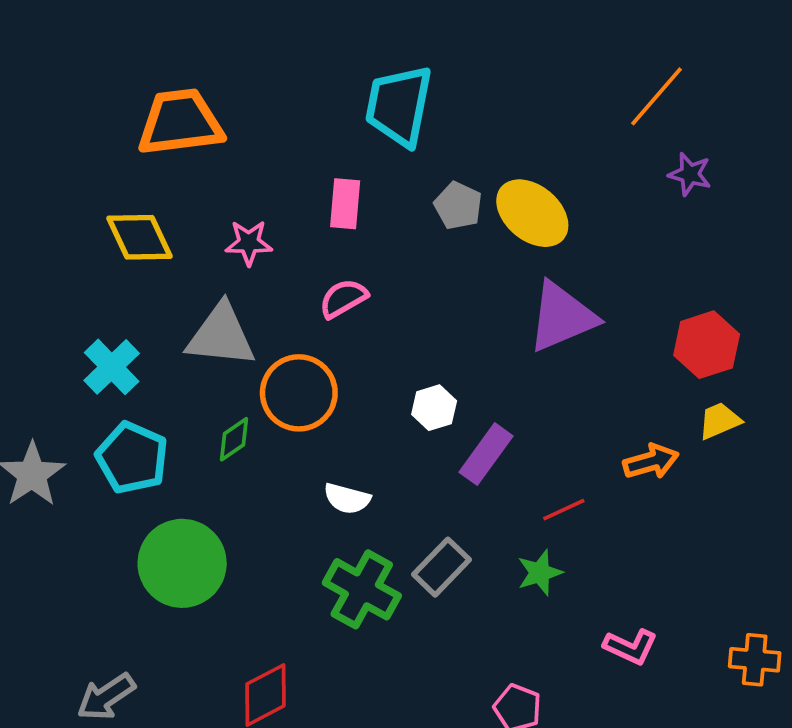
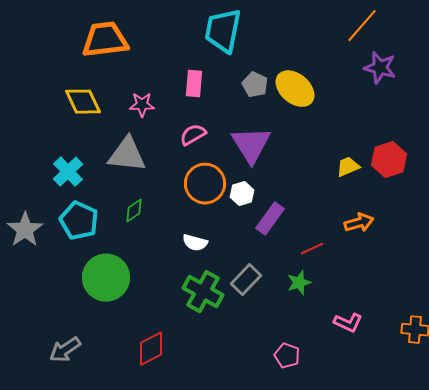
purple star: (690, 174) -> (380, 68), size x1.4
purple triangle: (562, 317) -> (251, 145), moved, turned -39
orange circle: (299, 393) -> (205, 184), moved
yellow trapezoid: (719, 421) -> (348, 167), moved

